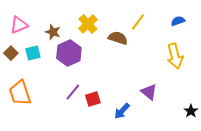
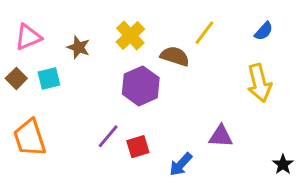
blue semicircle: (178, 21) -> (264, 31), turned 152
purple hexagon: (69, 53) -> (141, 86), moved
purple triangle: (149, 92) -> (221, 136), turned -36

